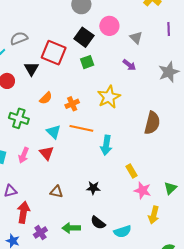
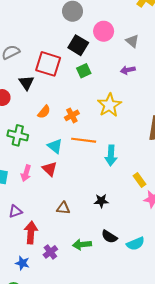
purple arrow: (129, 65) -> (128, 70), turned 136

